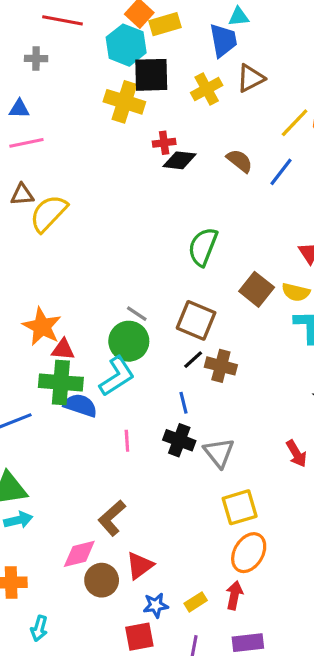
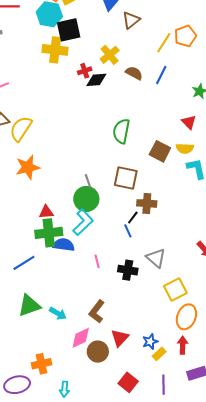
yellow cross: (207, 89) -> (110, 55), moved
gray line: (137, 314) -> (88, 181), turned 48
orange star: (42, 327) -> (28, 167), moved, turned -30
black line: (193, 360) -> (133, 218), moved
black cross: (179, 440) -> (128, 270), moved
cyan arrow: (18, 520) -> (58, 313), moved, turned 54
blue star: (156, 605) -> (150, 342), moved
red square: (139, 637) -> (128, 382), turned -30

